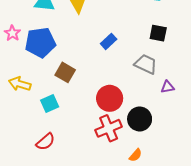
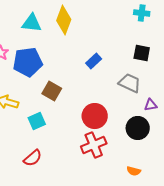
black circle: (140, 119) -> (138, 128), moved
orange semicircle: (135, 155) -> (134, 171), moved, turned 64

